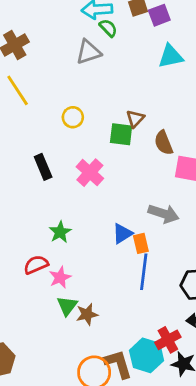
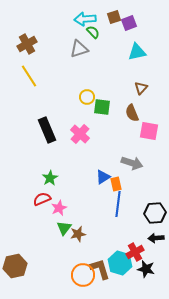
yellow circle: (73, 117) -> (87, 97), moved
brown triangle: (135, 119) -> (141, 88), moved
black rectangle: (43, 167) -> (47, 130), size x1.4
green star: (60, 232) -> (50, 178), moved

